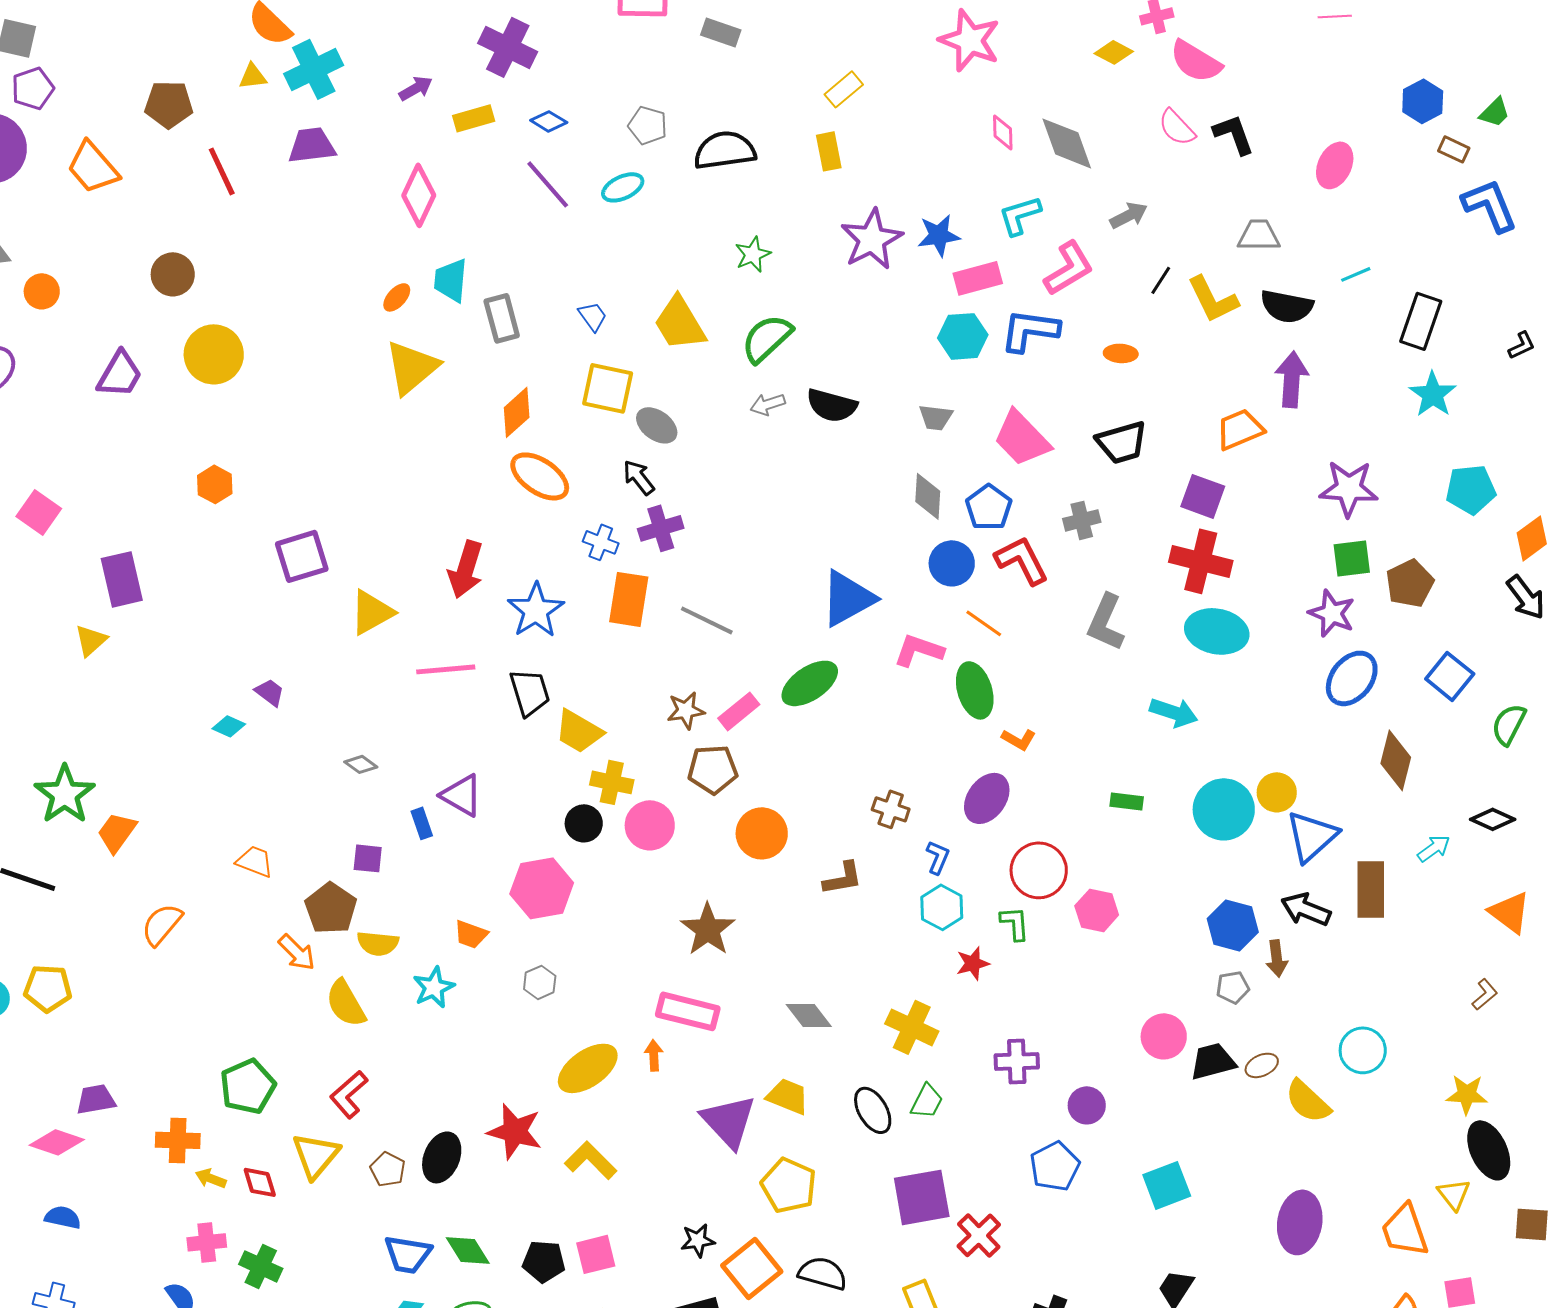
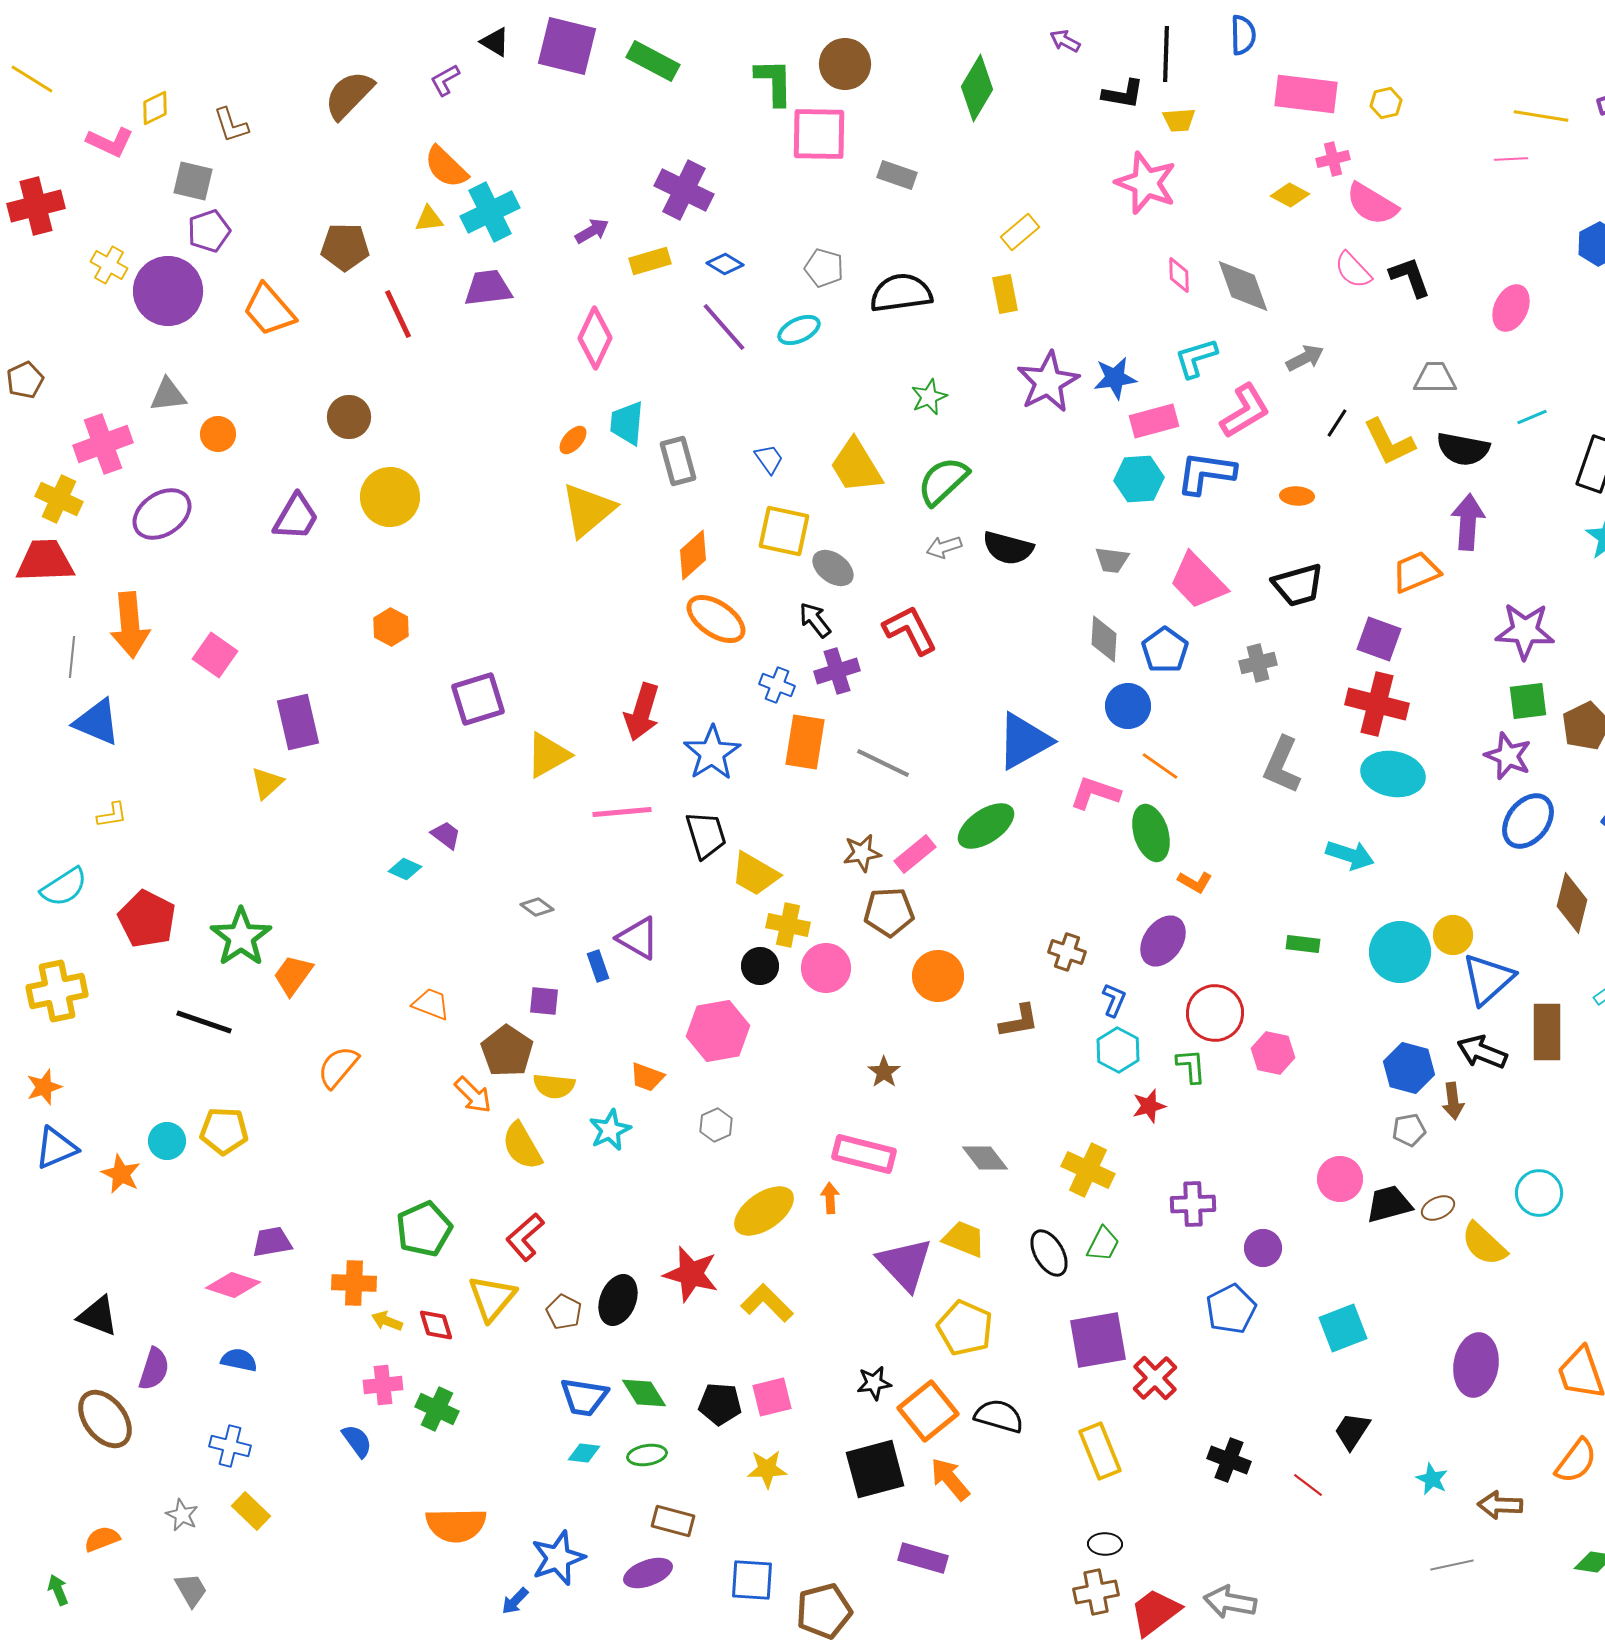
red L-shape: (1022, 560) -> (910, 630), moved
brown star: (708, 929) -> (884, 1072), size x0.6

